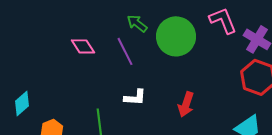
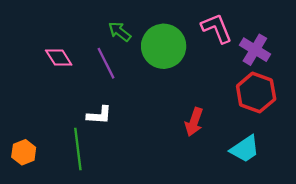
white L-shape: (135, 97) -> (99, 115), moved
red arrow: (186, 104) -> (194, 122), moved

